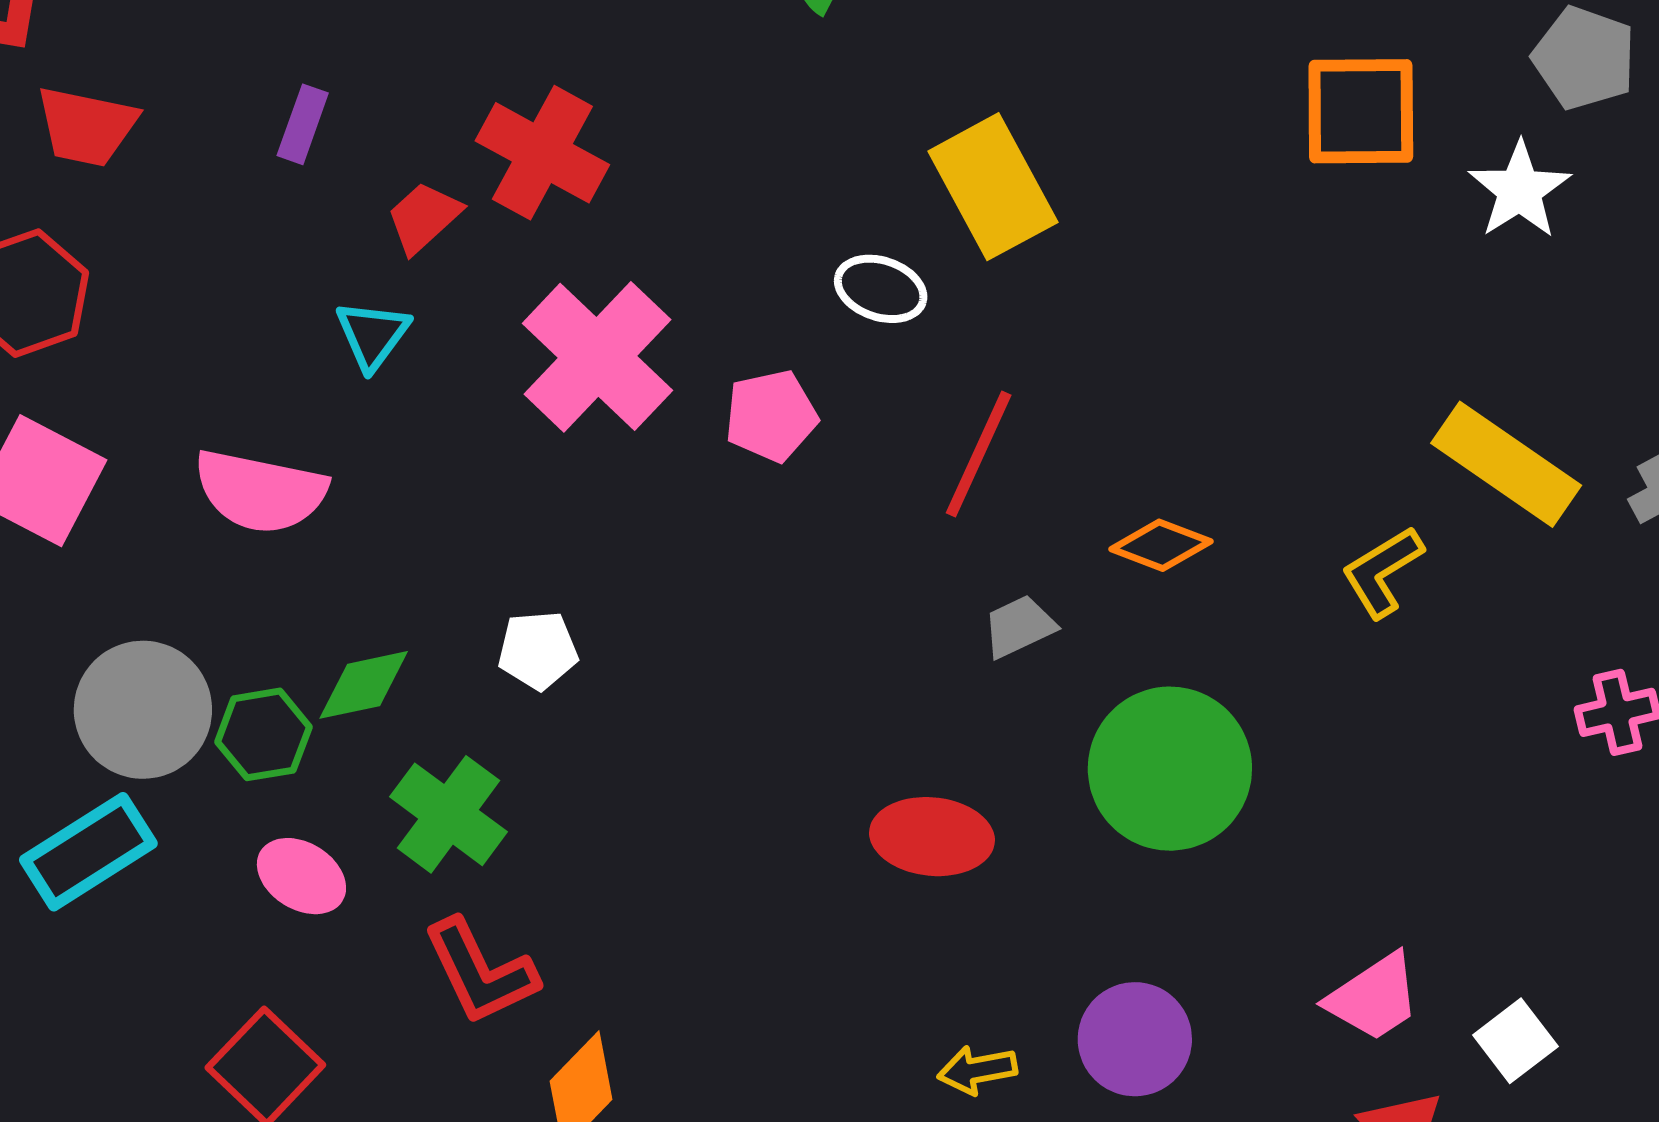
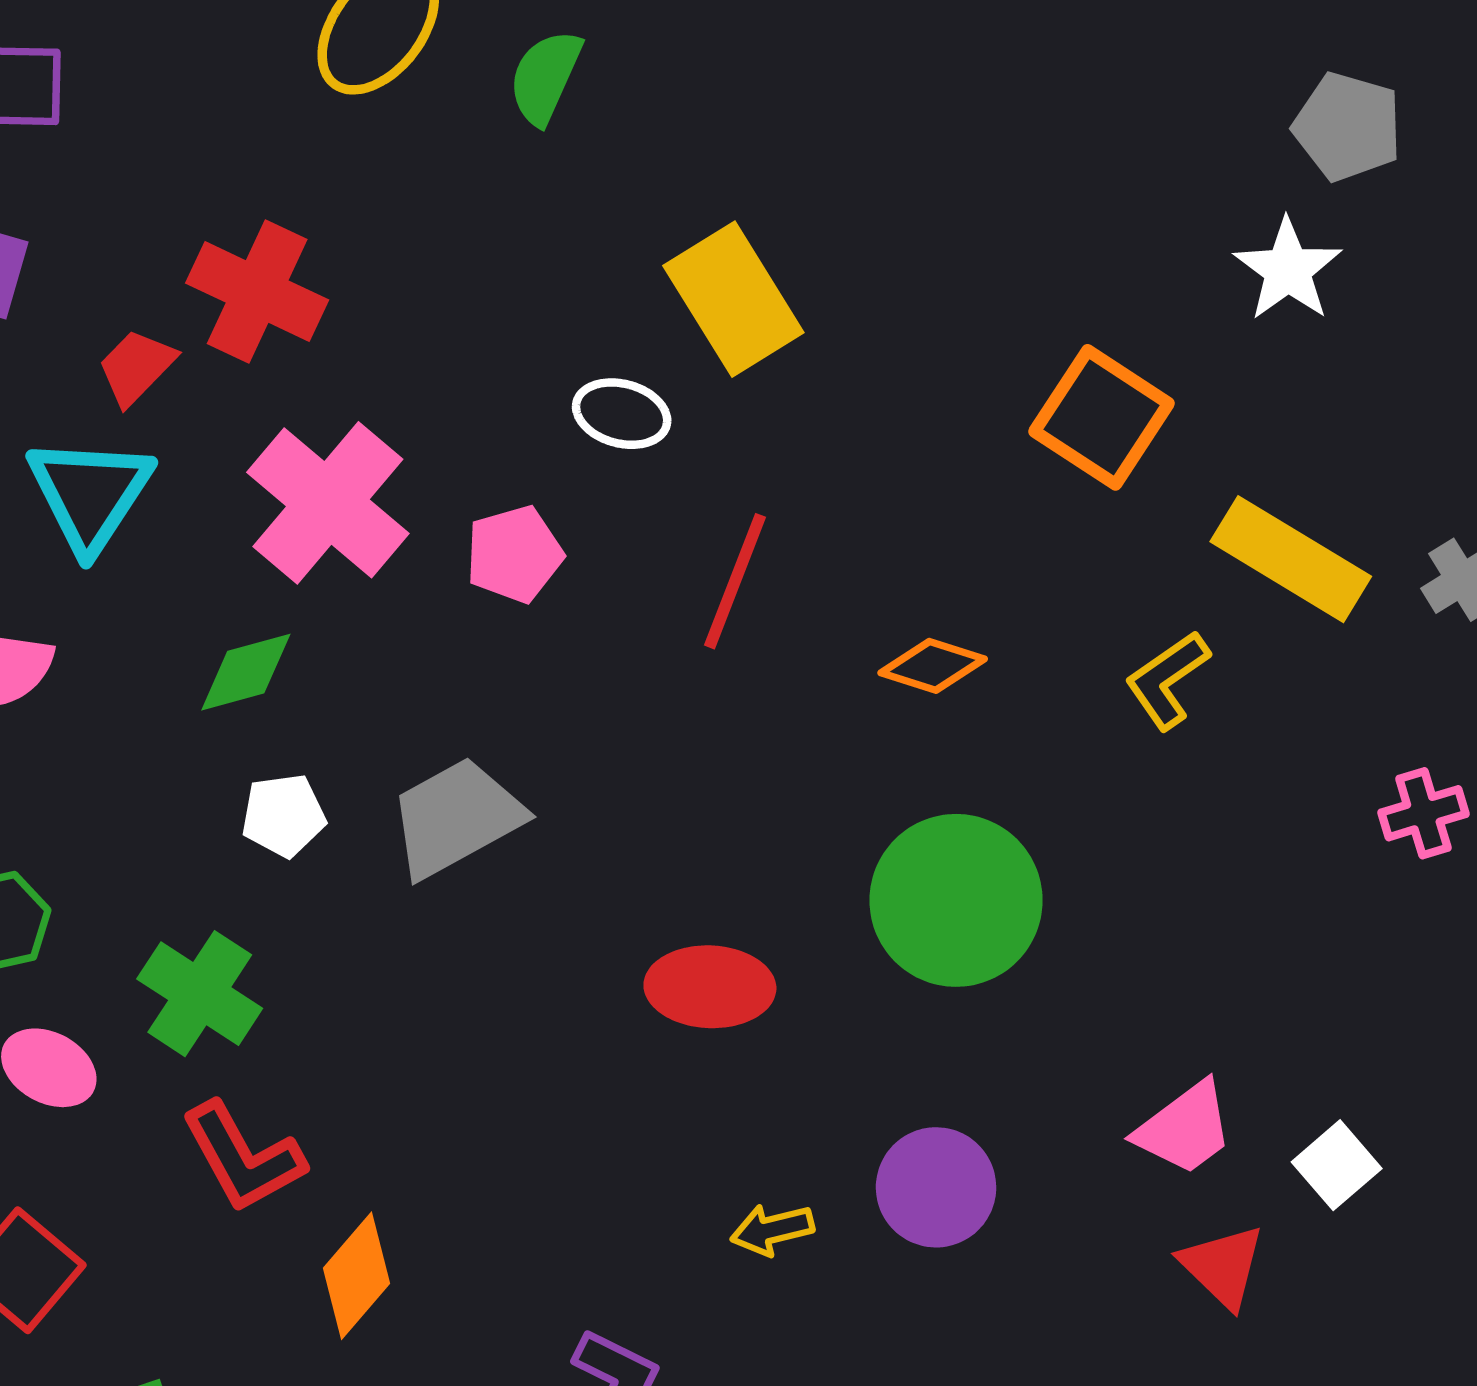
orange square: (1361, 111) -> (1102, 417), moved, turned 37
cyan triangle: (373, 335) -> (90, 494), size x1.6
gray trapezoid: (1019, 627) -> (456, 818), moved, size x1.8
green diamond: (364, 685) -> (246, 672), moved

